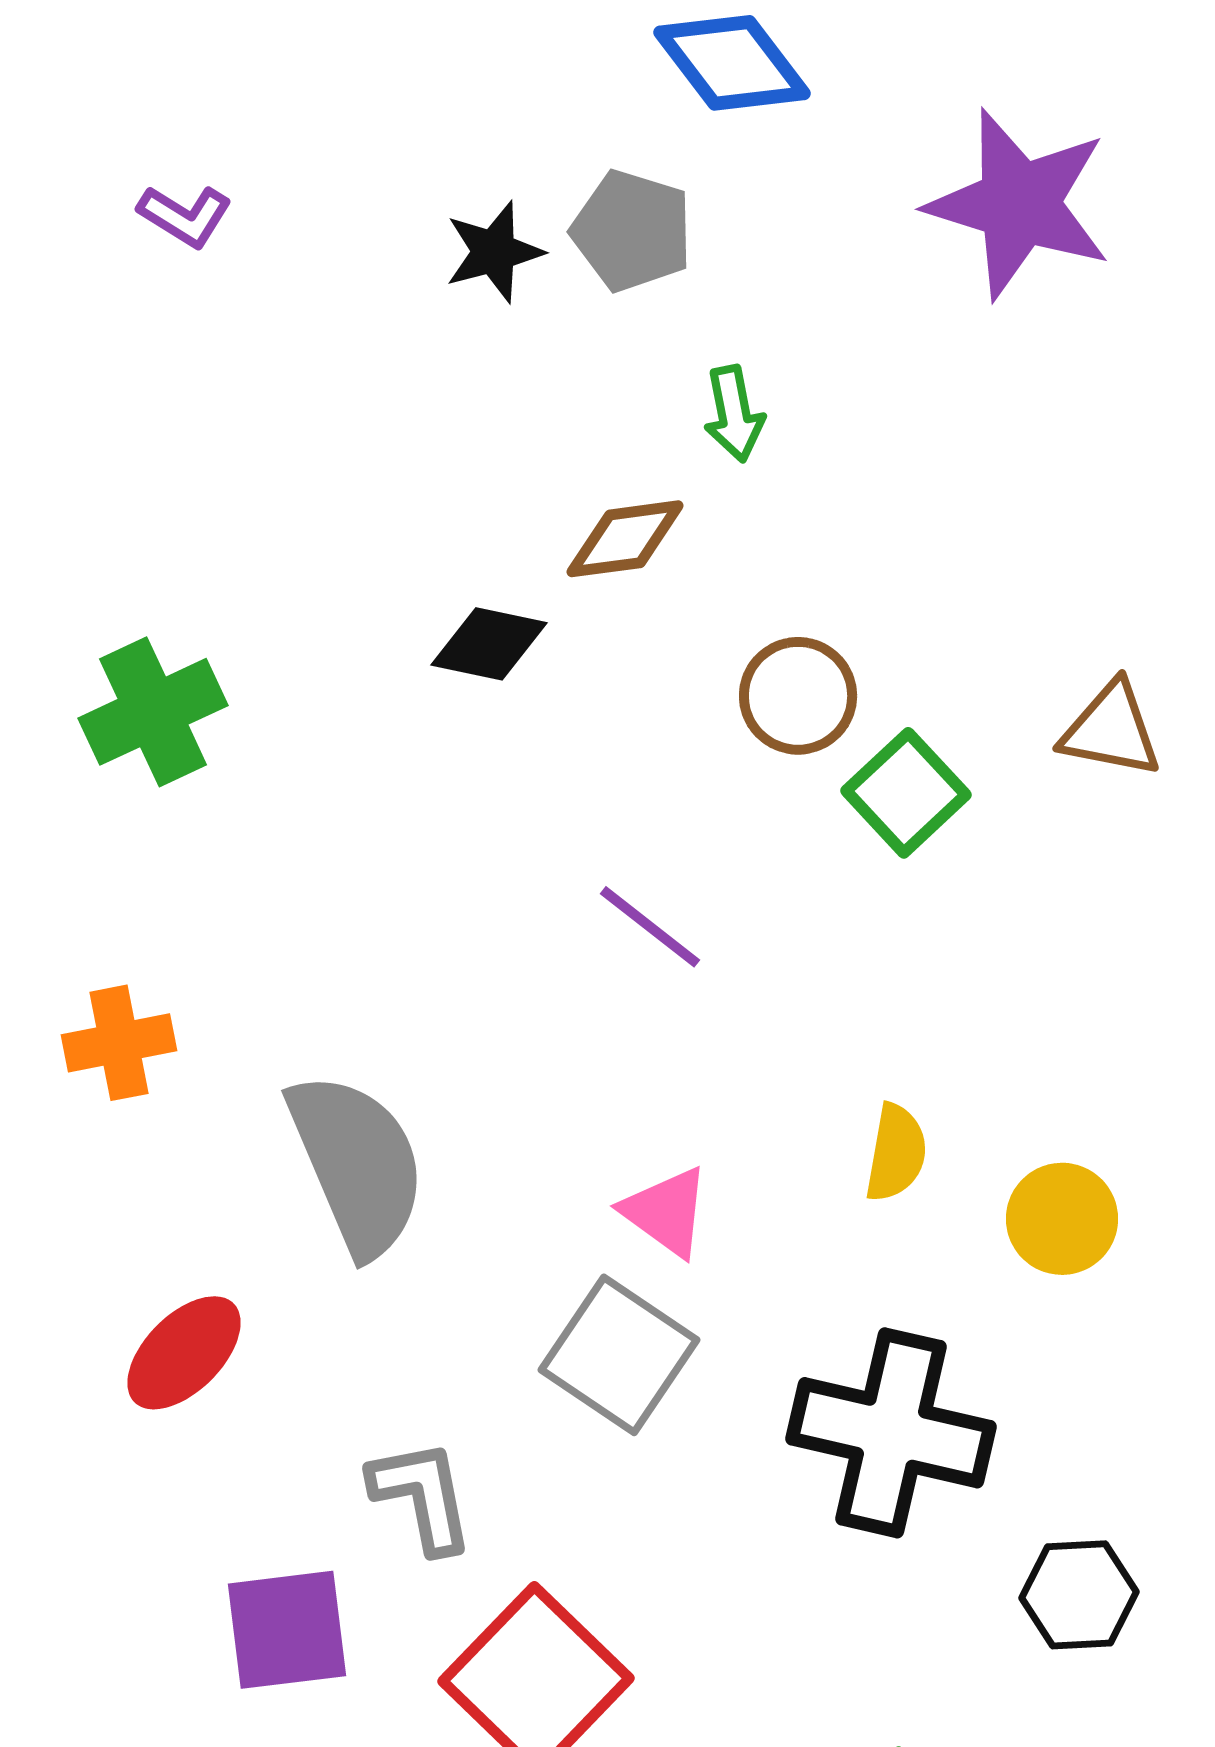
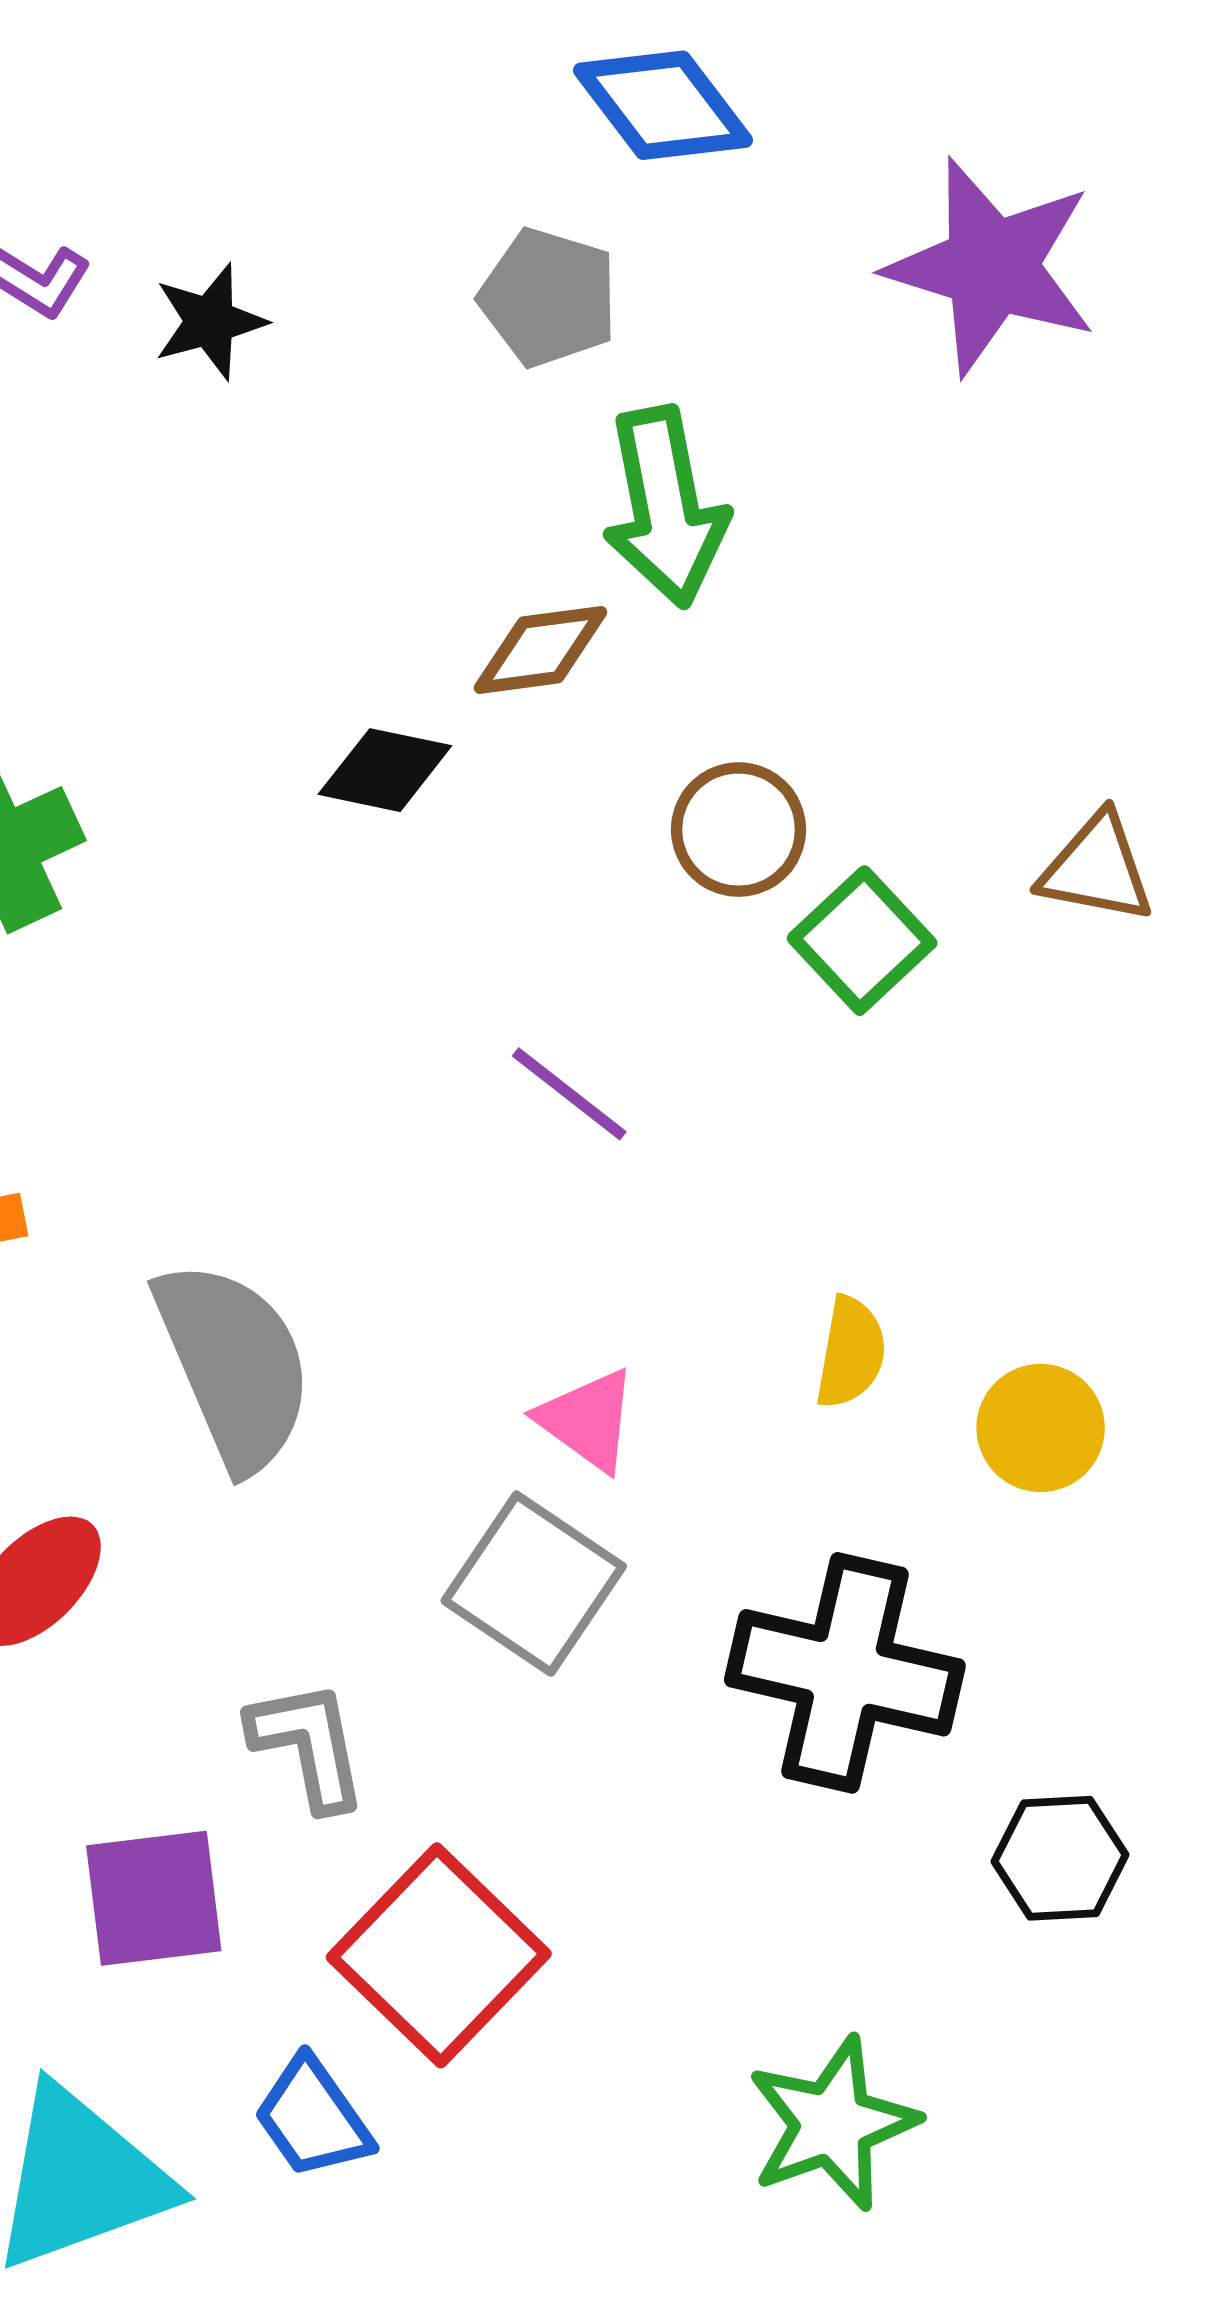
black star: (494, 252) -> (210, 322), moved
green arrow: (734, 414) -> (665, 507), size x1.8

